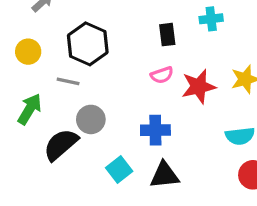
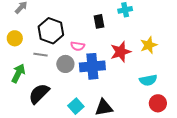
pink semicircle: (162, 75) -> (78, 46), moved, turned 32
gray circle: (91, 119) -> (65, 64), moved
blue cross: (155, 130) -> (92, 66), moved, size x1.4

